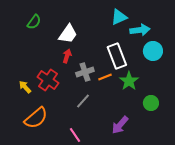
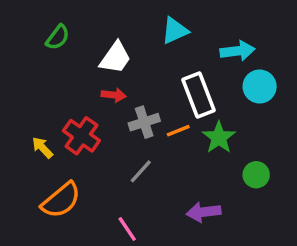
cyan triangle: (119, 17) -> (175, 31), moved
red arrow: (67, 56) -> (114, 95), turned 80
purple arrow: (120, 125) -> (204, 212), turned 42

